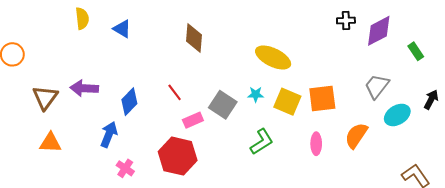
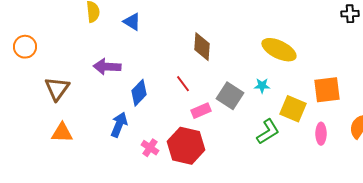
brown diamond: (194, 38) -> (202, 47), moved
purple arrow: (84, 88) -> (107, 67), moved
yellow square: (287, 102) -> (293, 109), moved
pink cross: (125, 168) -> (150, 148), moved

